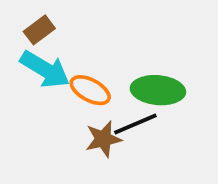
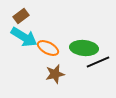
black line: (135, 124) -> (98, 62), moved

